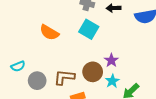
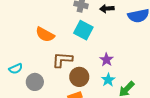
brown circle: (93, 72) -> (79, 77), moved
brown L-shape: (64, 77) -> (62, 60), moved

